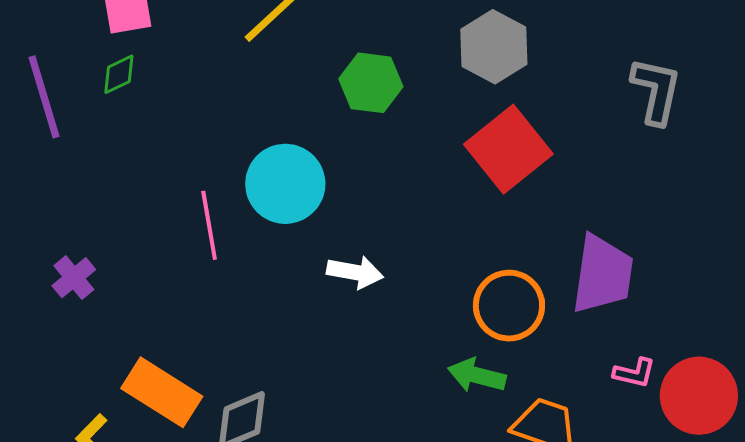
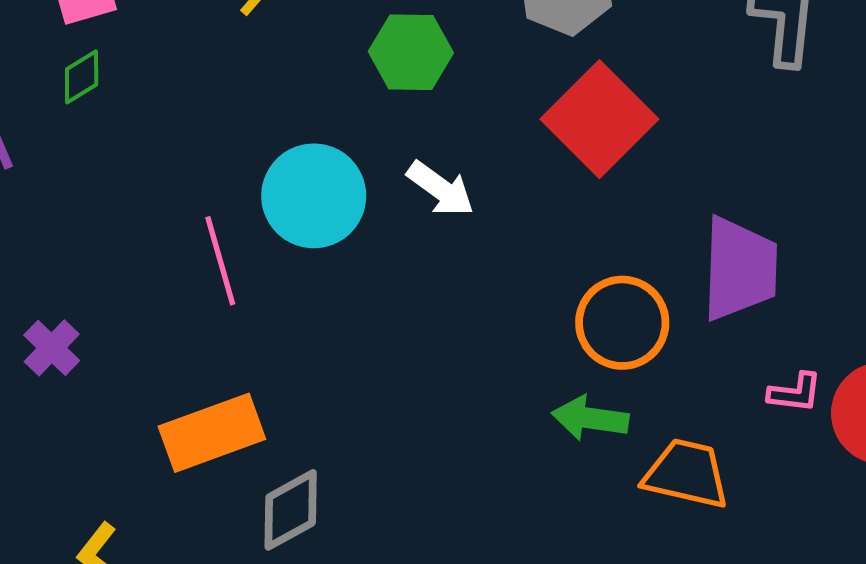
white arrow: (355, 272) -> (441, 189), moved, turned 32
orange rectangle: (162, 392) -> (212, 433), moved, turned -46

